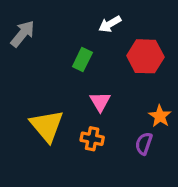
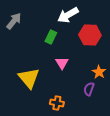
white arrow: (110, 24) -> (68, 15), size x1.5
orange cross: (92, 139) -> (57, 103), moved

